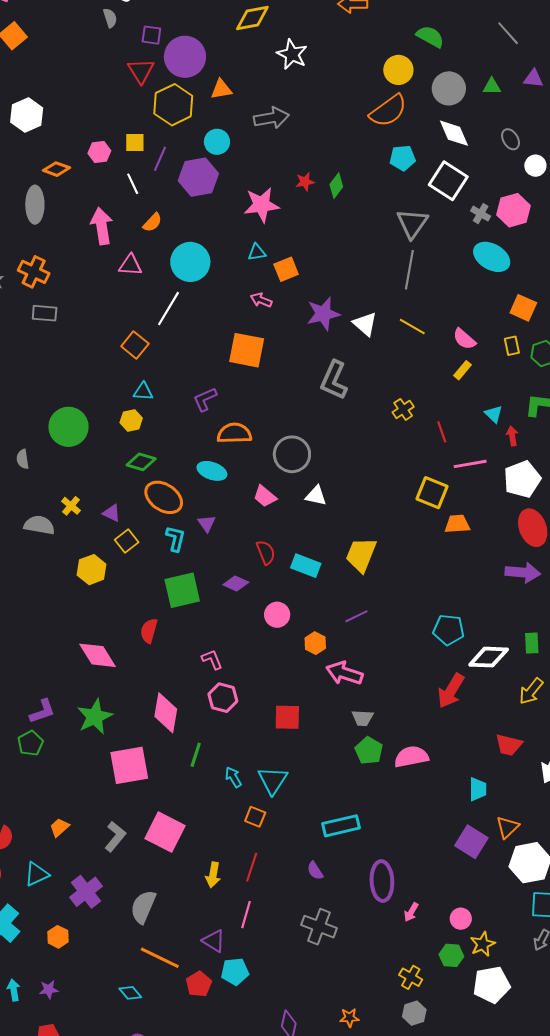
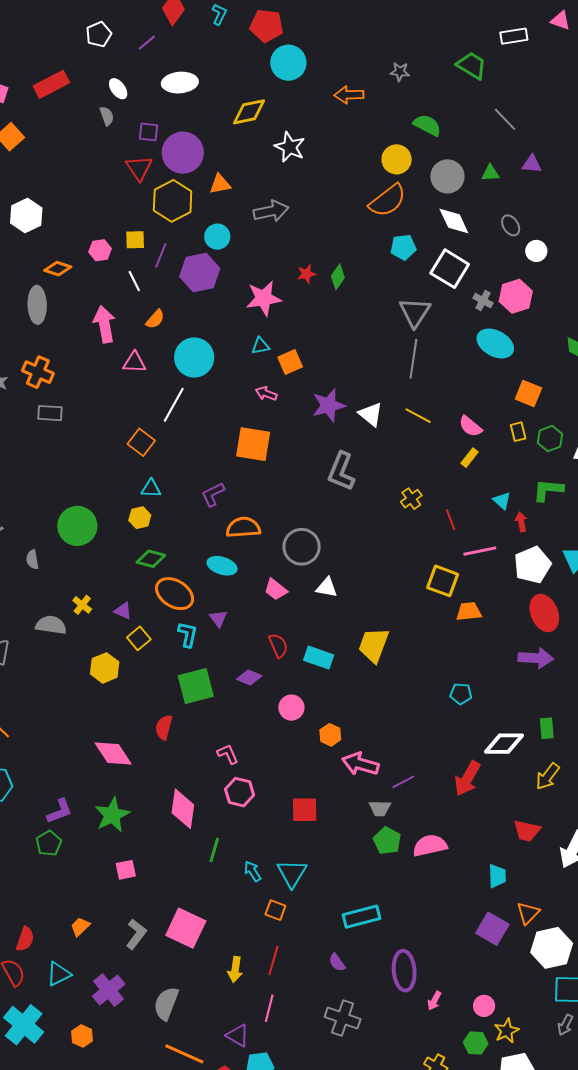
purple line: (356, 616) -> (403, 782), moved
cyan pentagon: (449, 630) -> (461, 694), moved, size x0.7
pink square: (129, 765) -> (126, 870), moved, size x0.5

